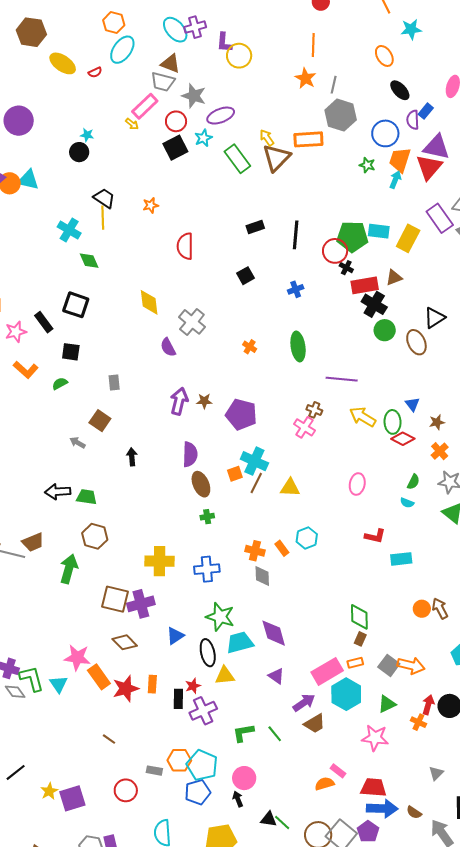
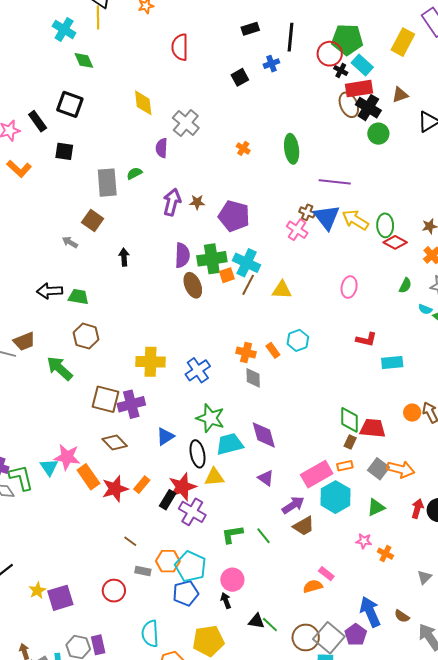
cyan rectangle: (379, 231) -> (362, 65), moved, turned 35
brown triangle: (394, 278) -> (400, 95), moved
blue cross: (296, 289) -> (271, 64), moved
brown ellipse: (416, 342) -> (349, 105), moved
purple semicircle: (168, 347) -> (162, 148), turned 30
gray rectangle: (114, 382) -> (107, 183), size x1.8
green semicircle: (60, 383) -> (134, 173), moved
blue triangle: (412, 404) -> (327, 217), moved, size x1.8
cyan semicircle: (407, 503) -> (425, 309), moved
green cross: (207, 517) -> (212, 259), moved, size x2.0
green arrow: (69, 569) -> (60, 368), turned -64
blue cross: (207, 569) -> (198, 370), turned -30
cyan triangle: (59, 684) -> (49, 467), moved
orange rectangle: (152, 684) -> (142, 485), turned 36
red star: (193, 686) -> (182, 487), size x1.8
black rectangle: (178, 699) -> (168, 500), turned 30
purple cross: (203, 711) -> (192, 512), turned -36
orange cross: (418, 722) -> (385, 554), moved
pink star: (375, 738) -> (364, 541), size x0.6
brown line: (109, 739) -> (130, 541), moved
red trapezoid: (373, 787) -> (373, 428), moved
blue arrow: (382, 809) -> (370, 612), turned -116

